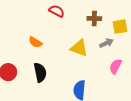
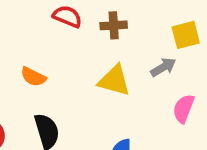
brown cross: (94, 19) -> (114, 25), moved

